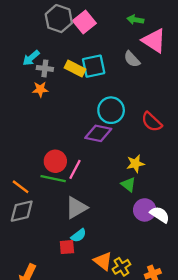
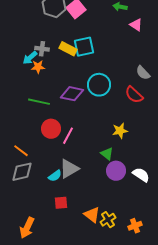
pink triangle: (154, 41) -> (136, 25), size x0.6
cyan arrow: (31, 58) -> (30, 58), moved
gray semicircle: (132, 59) -> (143, 73), moved
purple diamond: (98, 133) -> (72, 94), moved
green line: (53, 179) -> (39, 102), moved
green triangle: (128, 184) -> (107, 154), moved
purple circle: (145, 210) -> (116, 171), moved
cyan semicircle: (79, 235) -> (55, 176), moved

